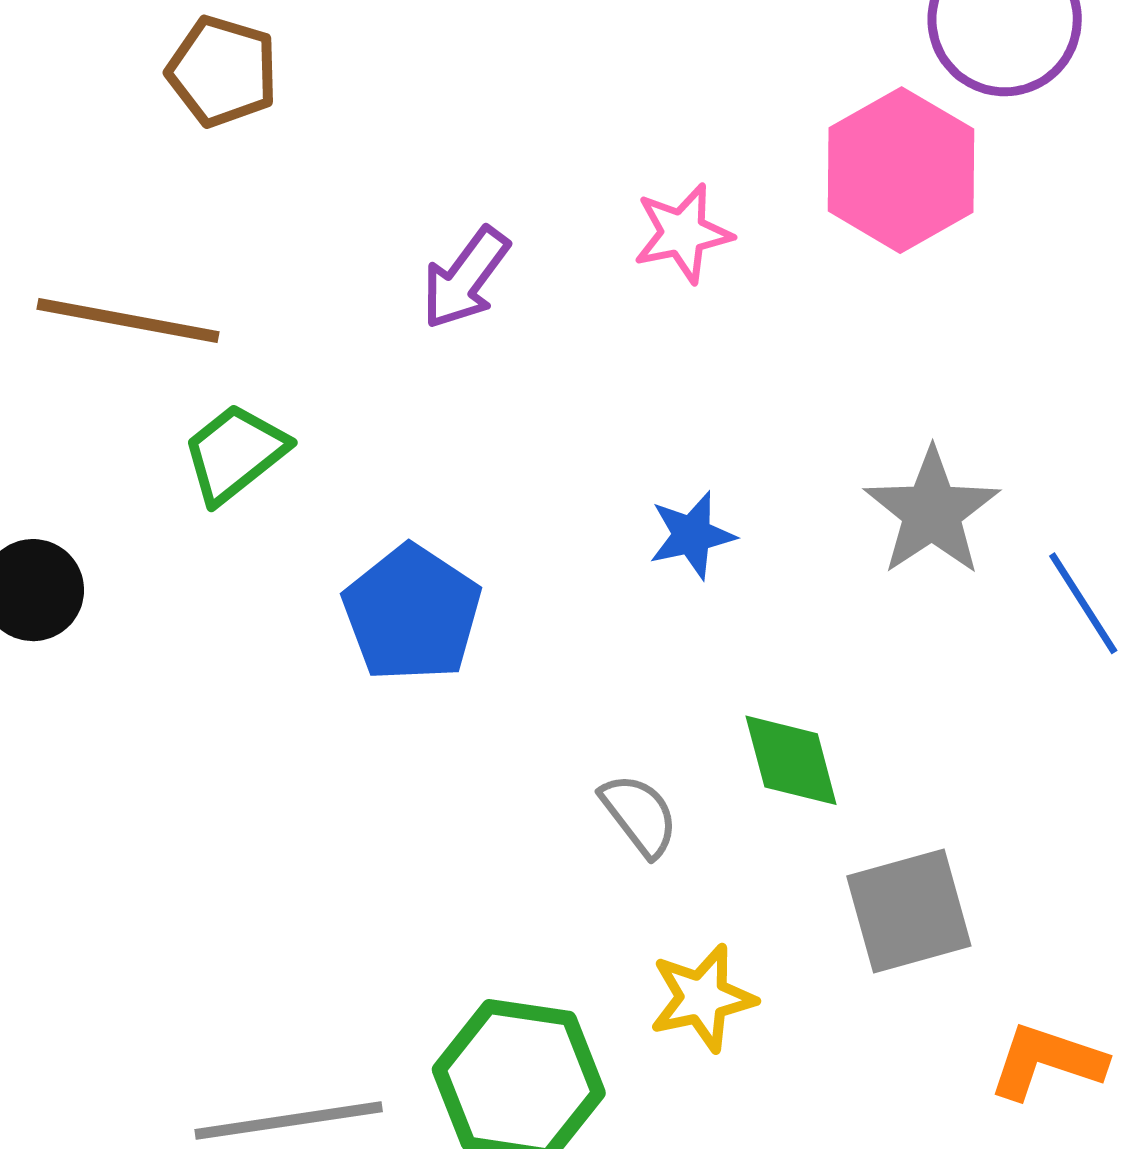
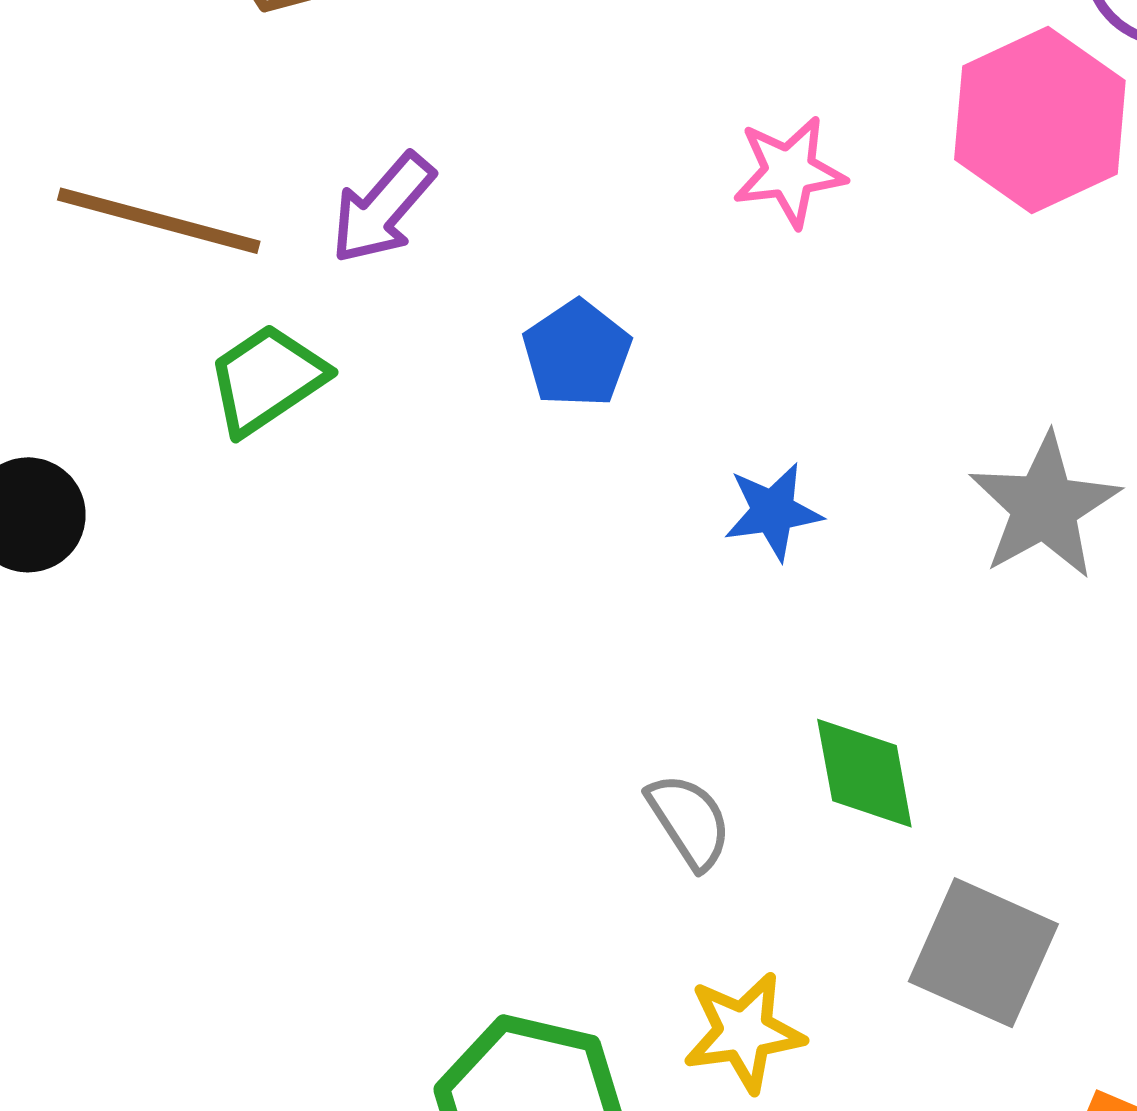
purple arrow: (465, 278) -> (383, 208), moved
blue pentagon: (412, 613) -> (577, 354), moved, size x0.7
gray square: (909, 911) -> (983, 953), turned 35

